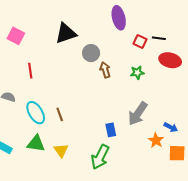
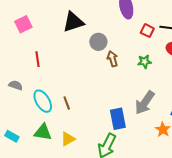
pink square: (16, 36) -> (23, 24), turned 36
blue rectangle: (111, 130) -> (118, 119), size x1.5
yellow triangle: (61, 150) -> (68, 139), turned 35

